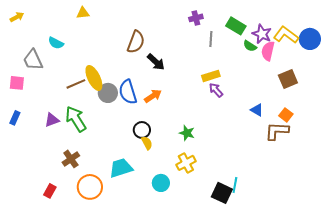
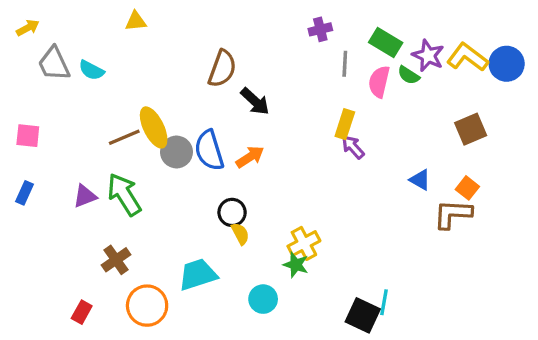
pink semicircle: (268, 51) -> (379, 82), moved
gray trapezoid: (33, 60) -> (54, 64), moved
yellow rectangle: (211, 76) -> (345, 124), turned -54
green star: (187, 133) -> (296, 265), moved
yellow cross: (186, 163) -> (304, 243), moved

